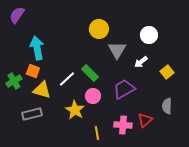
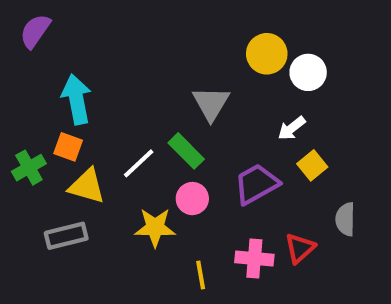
yellow circle: (99, 29) -> (267, 54), moved
gray triangle: (117, 50) -> (211, 103), moved
yellow square: (167, 72) -> (312, 165), moved
yellow star: (75, 110) -> (155, 227), turned -30

